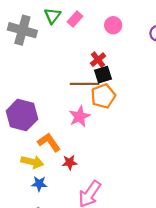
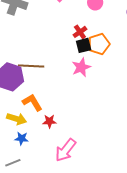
brown line: (84, 84) -> (31, 66), moved
orange pentagon: (103, 96) -> (99, 44), moved
pink star: (80, 117) -> (81, 67), moved

